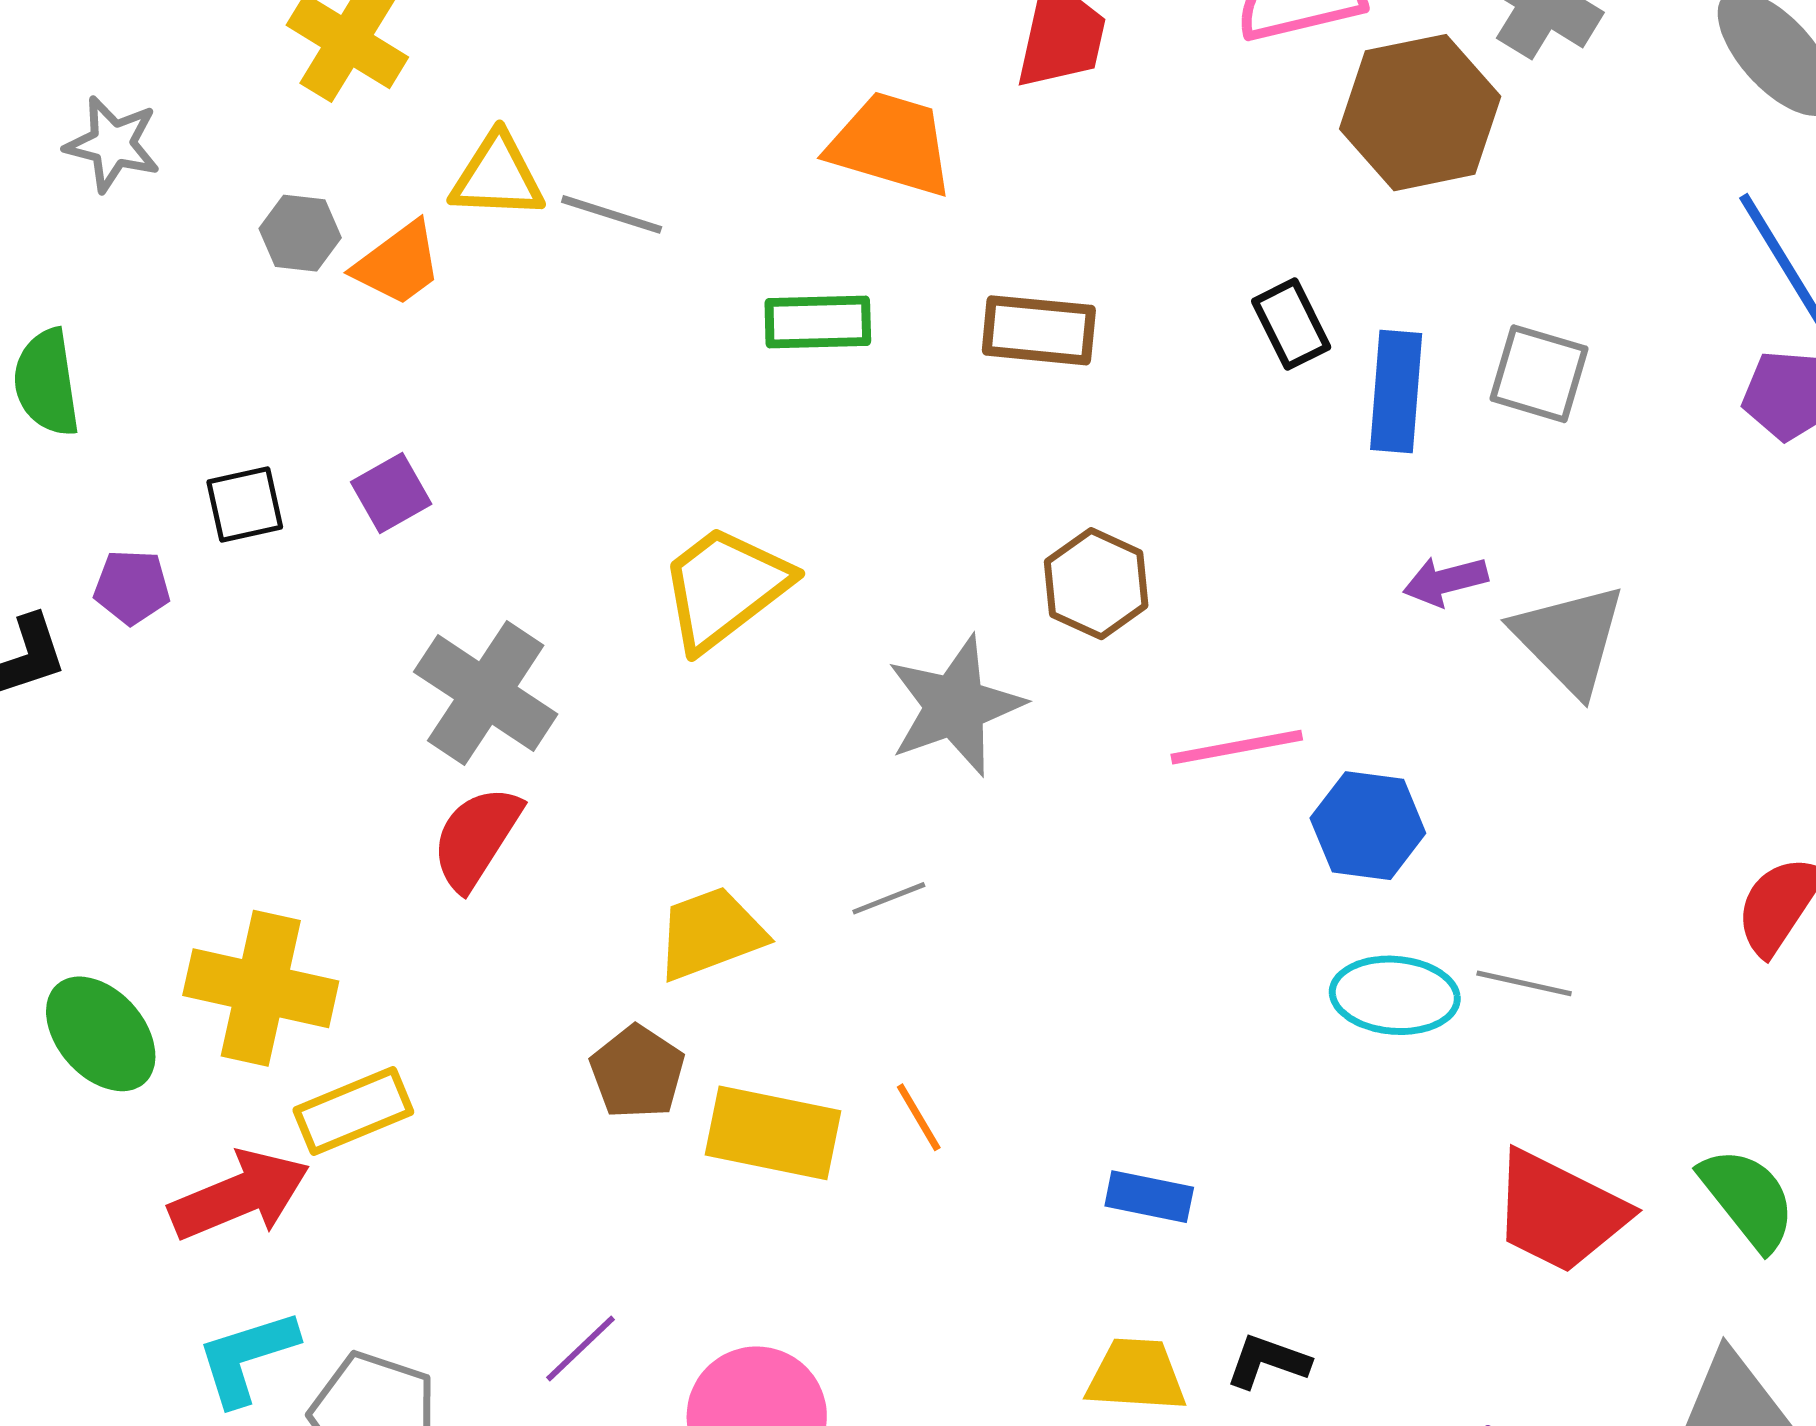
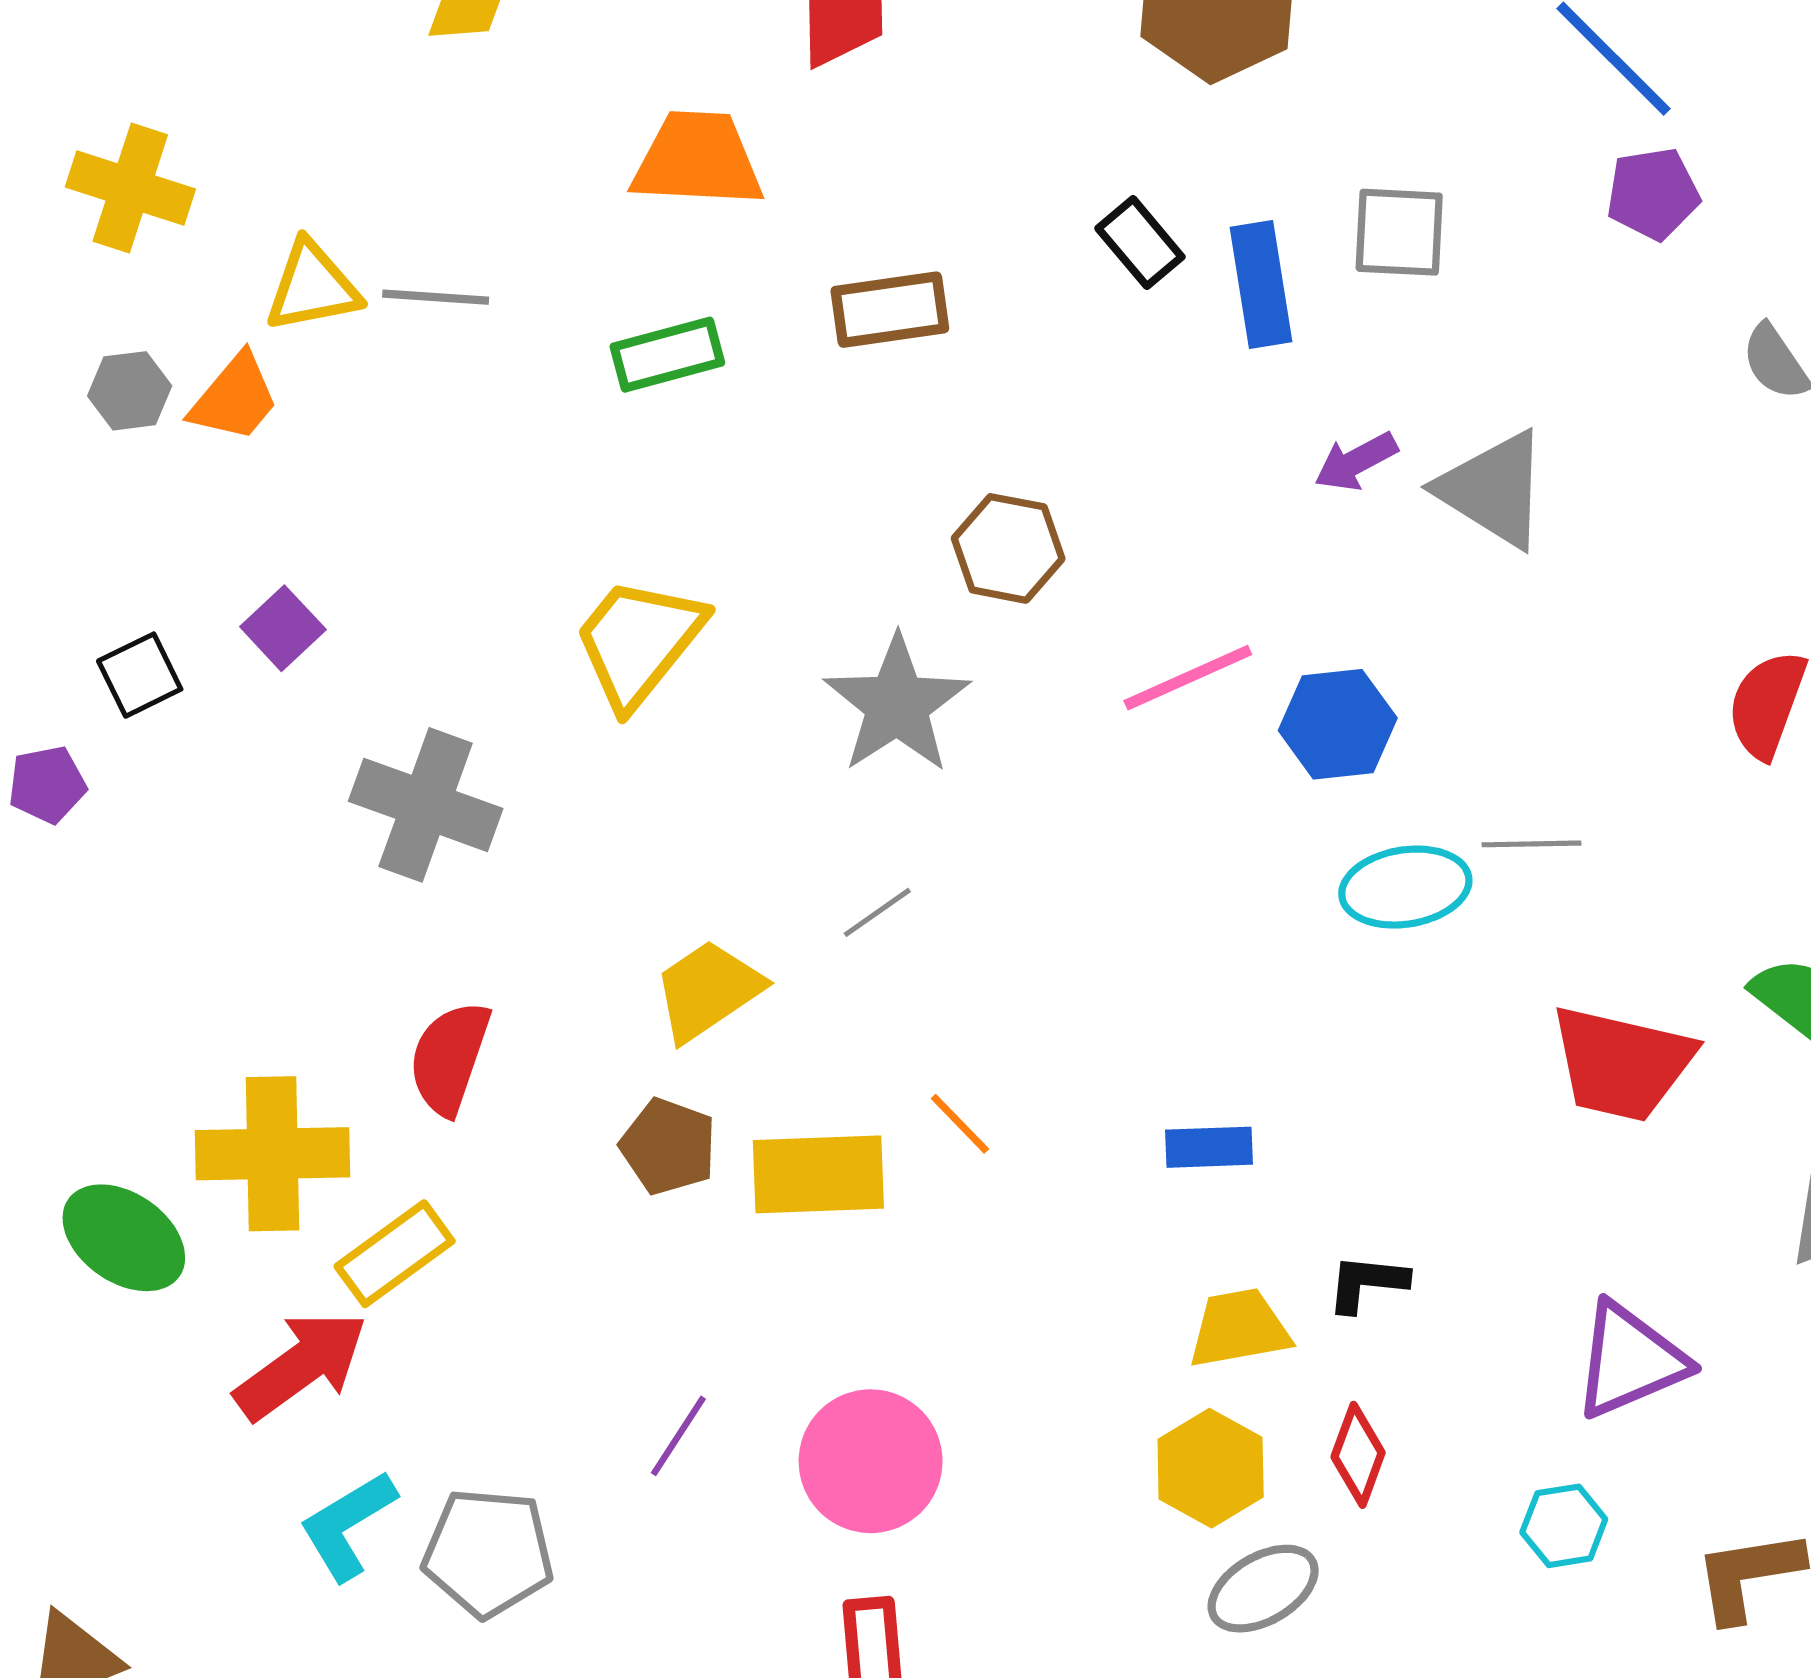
red semicircle: (476, 838) -> (449, 1058), moved

